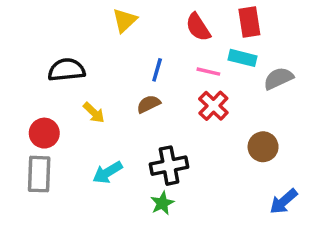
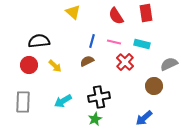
yellow triangle: (125, 20) -> (73, 12), turned -35
cyan rectangle: (243, 58) -> (142, 44), moved
pink line: (208, 72) -> (114, 42), moved
gray semicircle: (278, 78) -> (169, 64), moved
red circle: (44, 133) -> (29, 65), moved
blue arrow: (284, 201) -> (144, 118), moved

